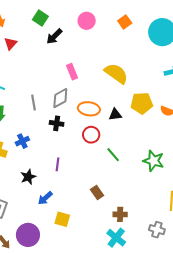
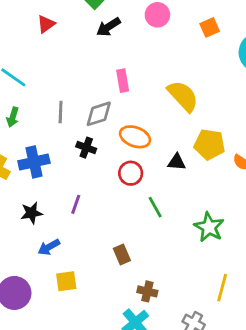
black triangle: (115, 115) -> (177, 162), moved
blue cross: (22, 141) -> (34, 162), size x1.5
yellow square: (62, 219) -> (66, 281), turned -35

